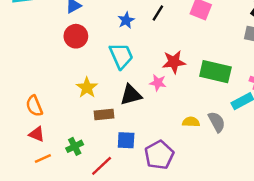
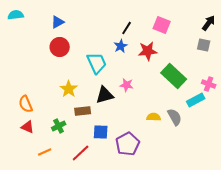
blue star: (126, 20) -> (121, 46), moved
red star: (174, 62) -> (148, 51), moved
green rectangle: (215, 72) -> (174, 76), turned 30
green cross: (75, 146) -> (59, 126), moved
orange line: (43, 159) -> (45, 152), moved

